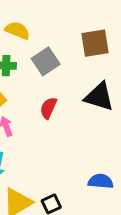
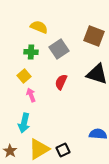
brown square: (95, 43) -> (94, 36), turned 30

